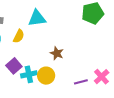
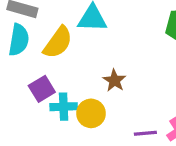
yellow semicircle: (19, 36) -> (58, 42), size x1.5

